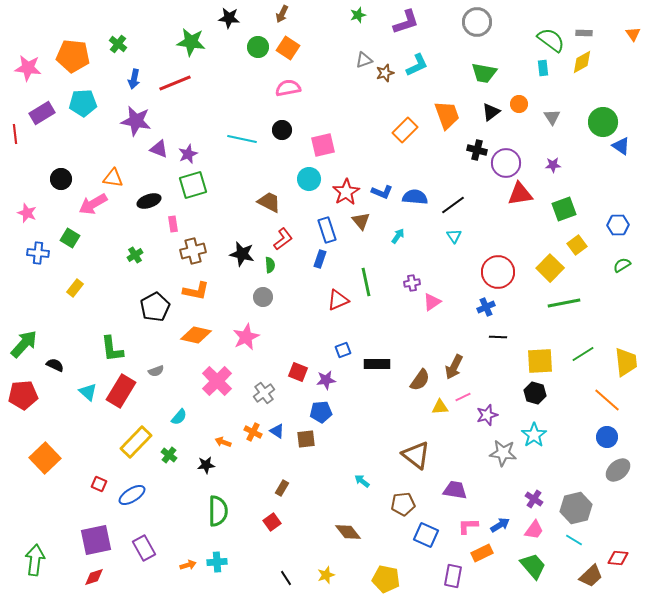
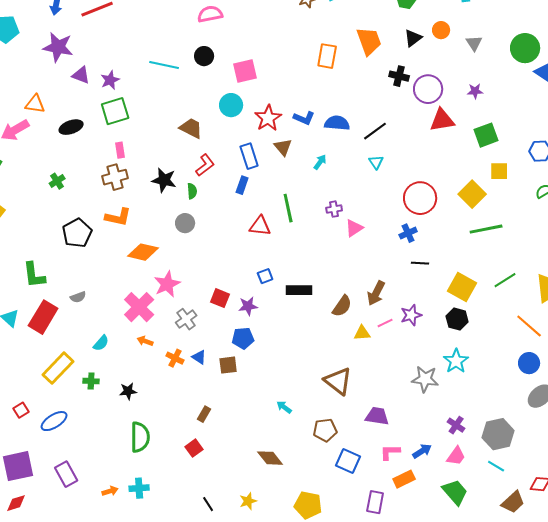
orange rectangle: (405, 130) -> (327, 56), turned -35
pink rectangle: (173, 224) -> (120, 150), moved
yellow square: (577, 245) -> (499, 171), turned 36
red triangle: (338, 300) -> (260, 226), turned 30
orange diamond: (196, 335) -> (143, 252), moved
pink star: (246, 337) -> (167, 284), moved
yellow square: (540, 361) -> (462, 287), turned 32
purple star: (487, 415) -> (411, 315), moved
orange arrow: (223, 442) -> (145, 341), moved
green cross: (169, 455) -> (91, 381), turned -35
red square: (99, 484) -> (21, 410), turned 35

